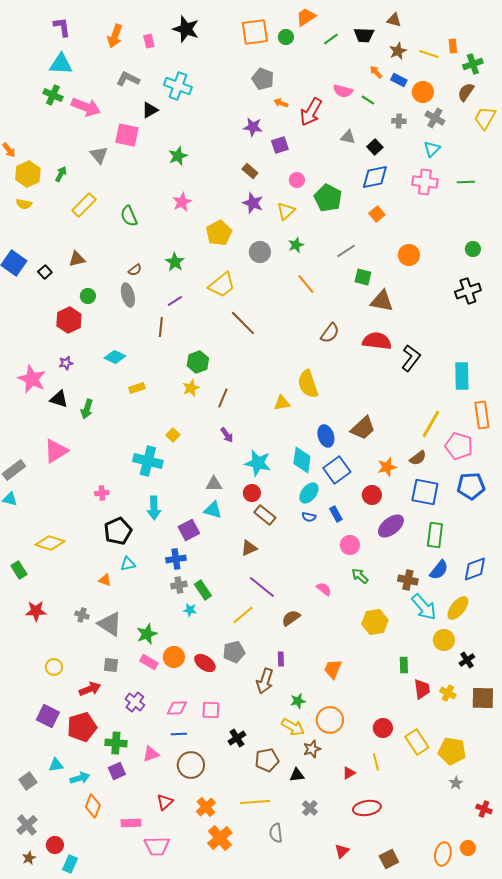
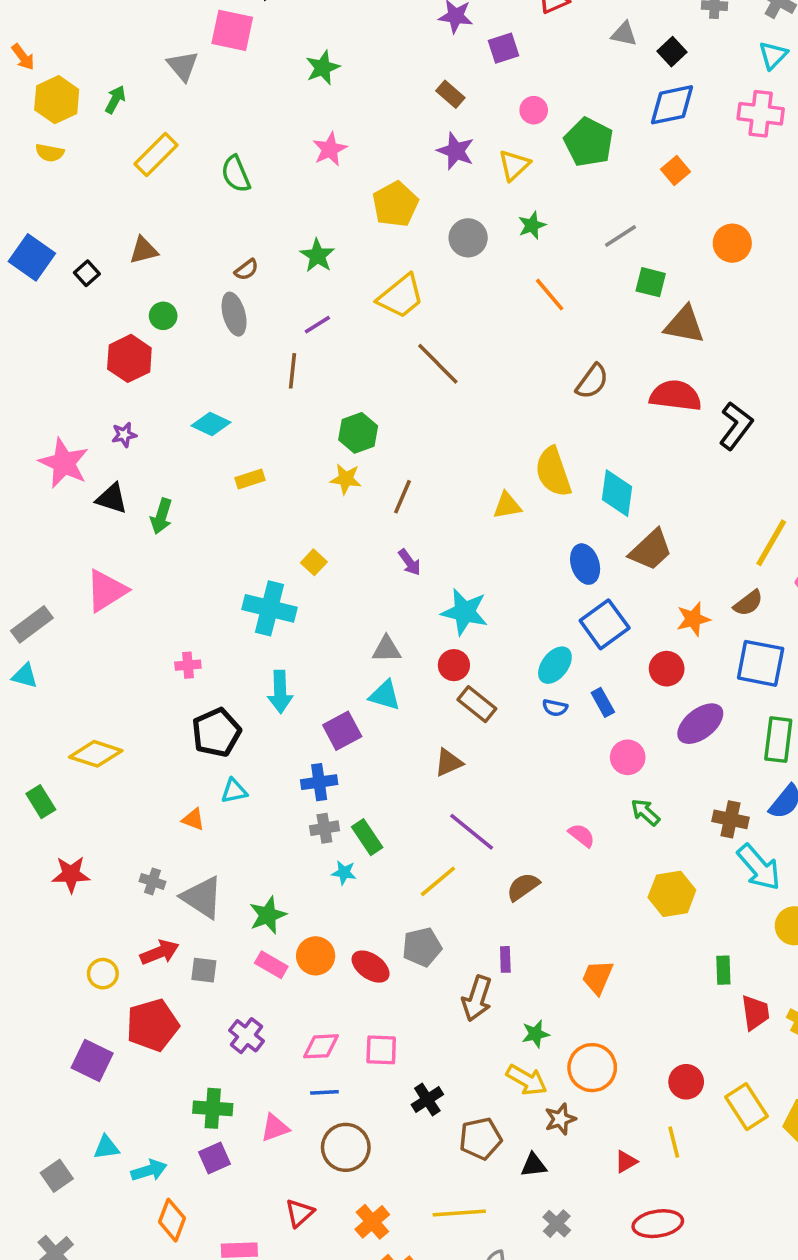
yellow star: (191, 388) -> (346, 479), turned 30
cyan diamond: (302, 460) -> (617, 493), moved
red arrow: (90, 689) -> (160, 952), moved
red pentagon: (82, 727) -> (152, 1025), moved

